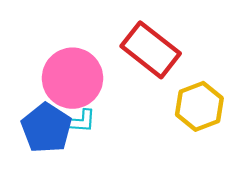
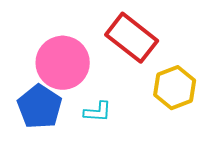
cyan L-shape: (80, 121) -> (98, 112), moved

